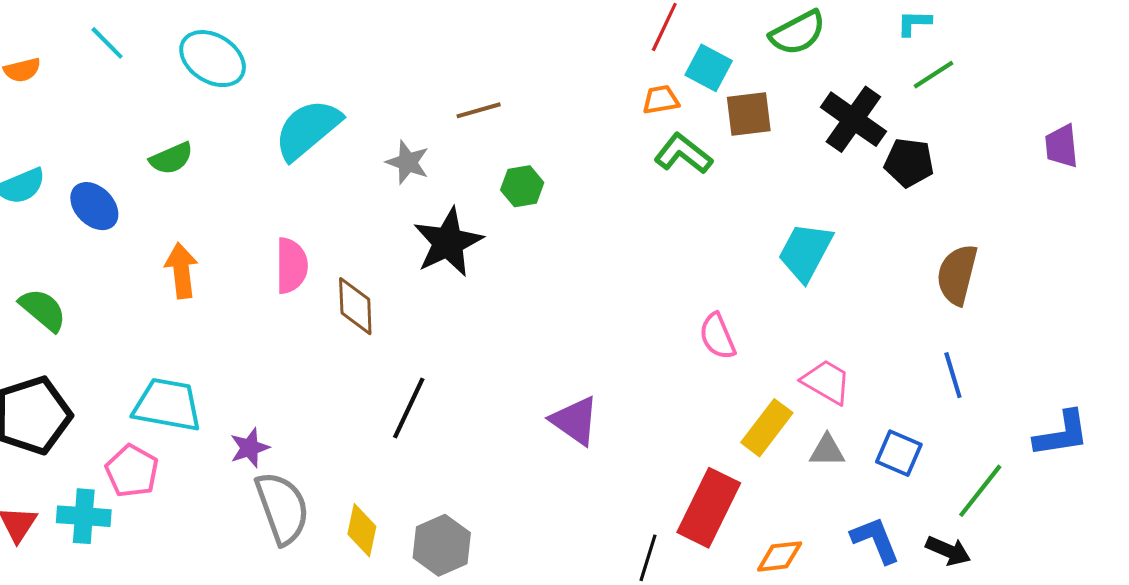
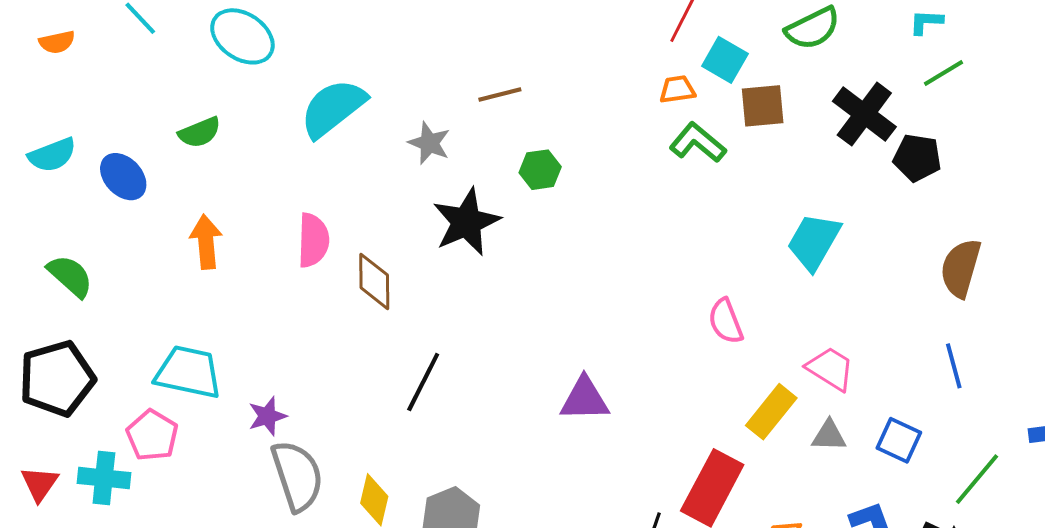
purple triangle: (575, 421) -> (585, 399), turned -38

